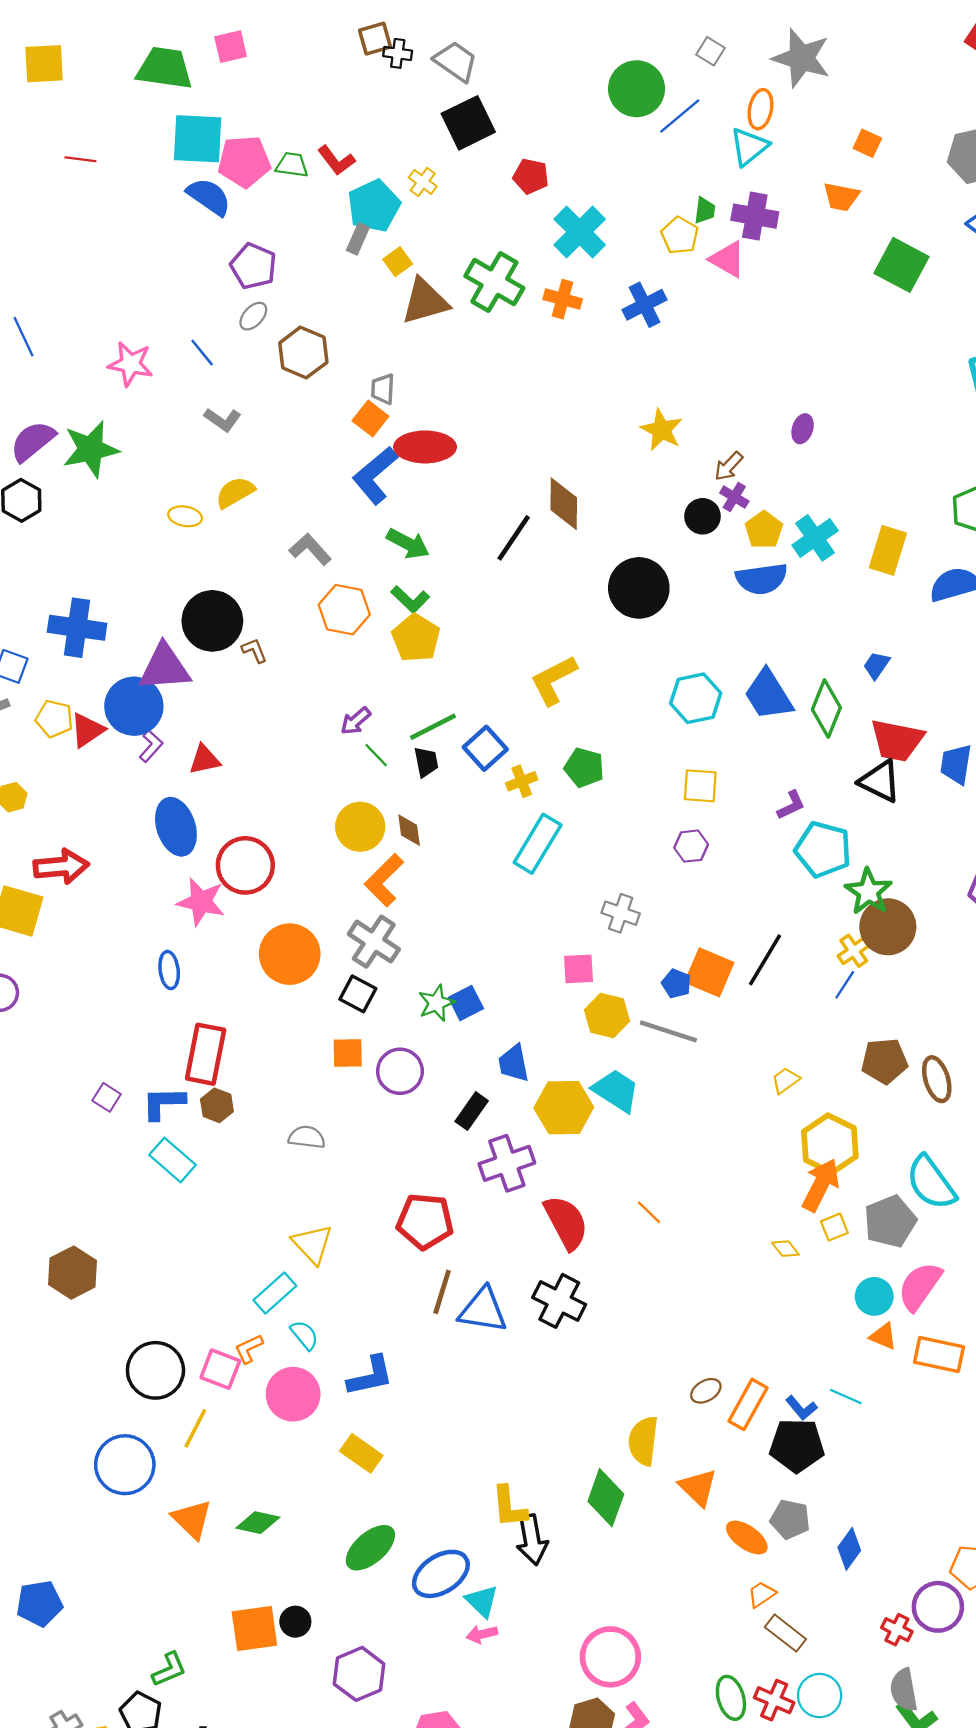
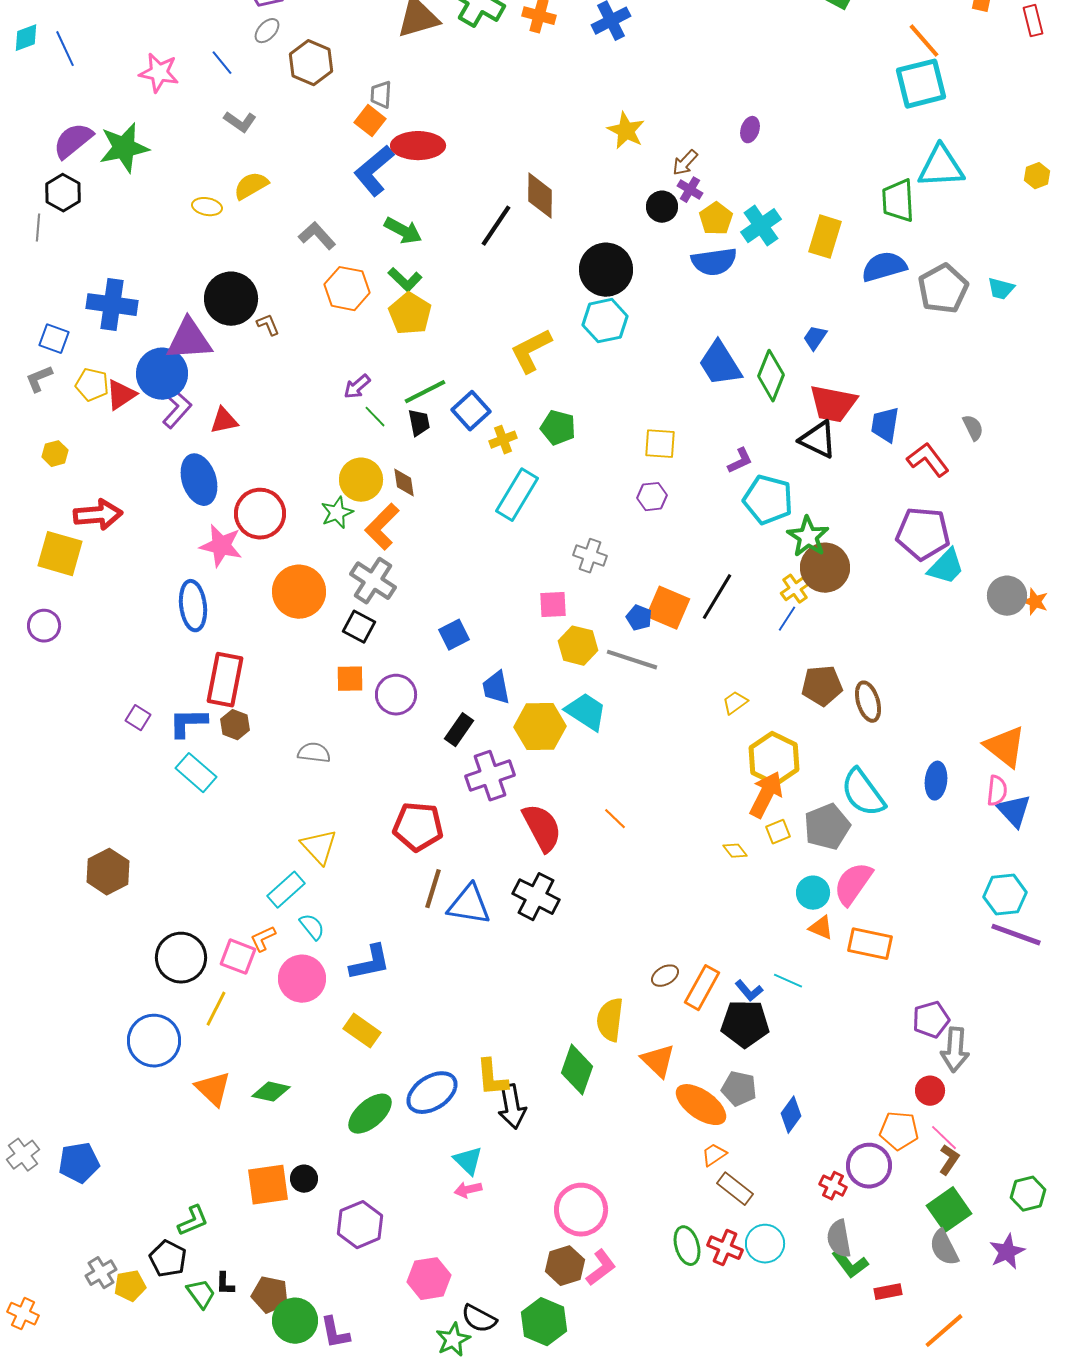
cyan hexagon: (696, 698) -> (605, 321), moved
purple L-shape: (151, 746) -> (177, 409), size x1.4
blue ellipse: (169, 970) -> (193, 606), size x1.5
green star: (436, 1003) -> (337, 513), moved
orange ellipse: (747, 1537) -> (701, 1105), size x1.4
blue ellipse: (441, 1574) -> (432, 1093), moved

